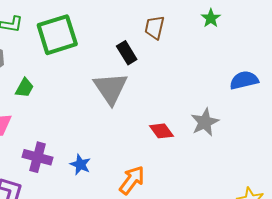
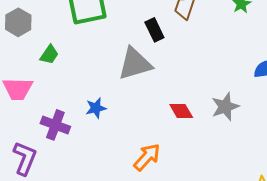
gray triangle: (111, 88) -> (135, 64), turned 42
blue star: (80, 165) -> (96, 108), moved, turned 30

